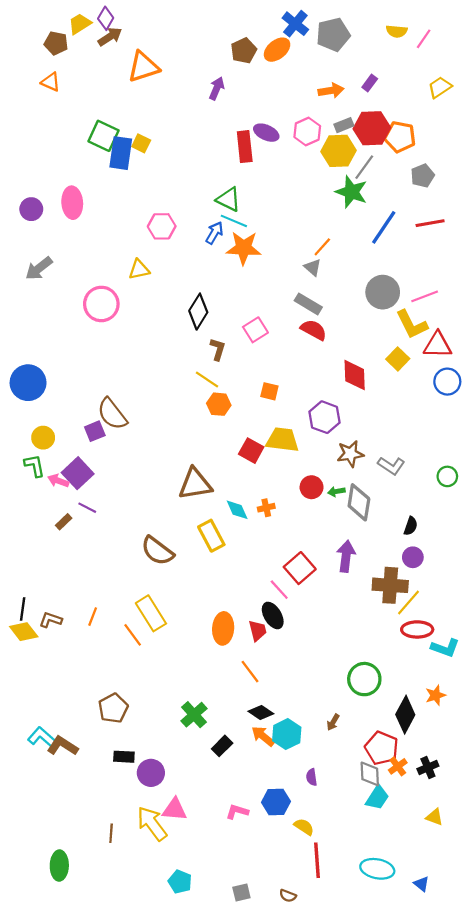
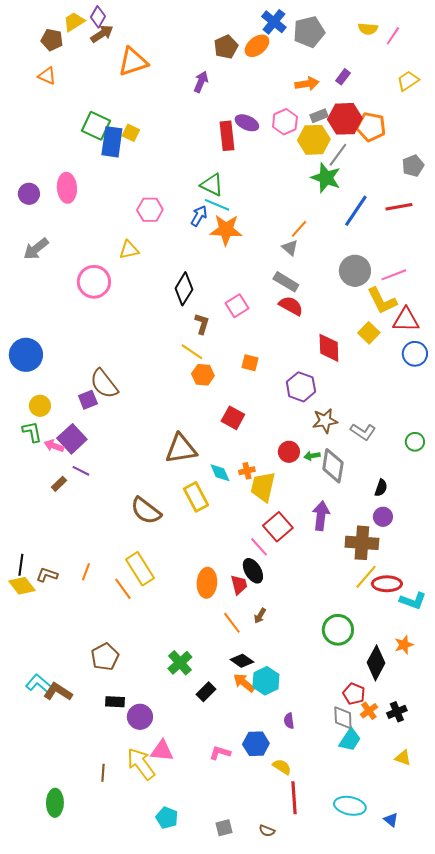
gray pentagon: (423, 176) -> (413, 166), moved
yellow trapezoid: (282, 440) -> (263, 487), moved, turned -84
yellow line: (409, 603) -> (366, 577), moved
brown arrow: (333, 722) -> (260, 616), moved
red pentagon: (382, 748) -> (354, 694), size x0.7

